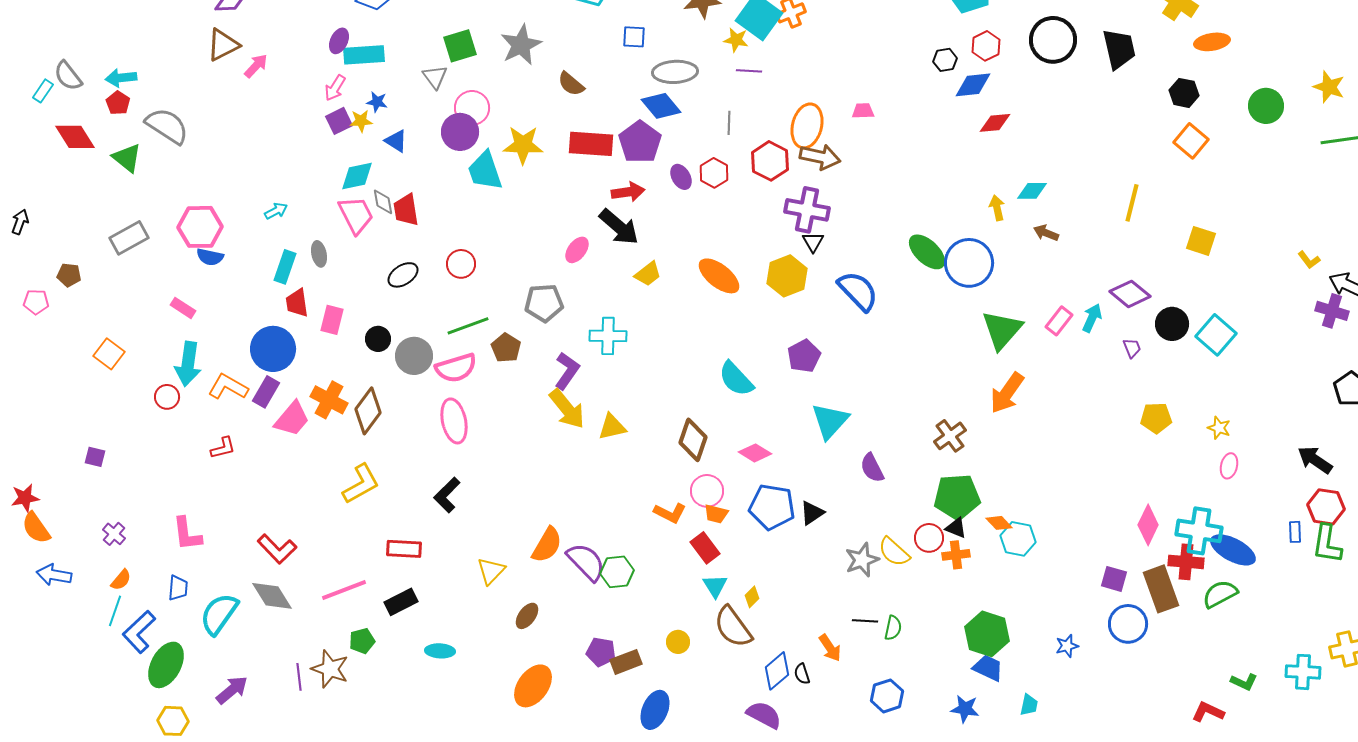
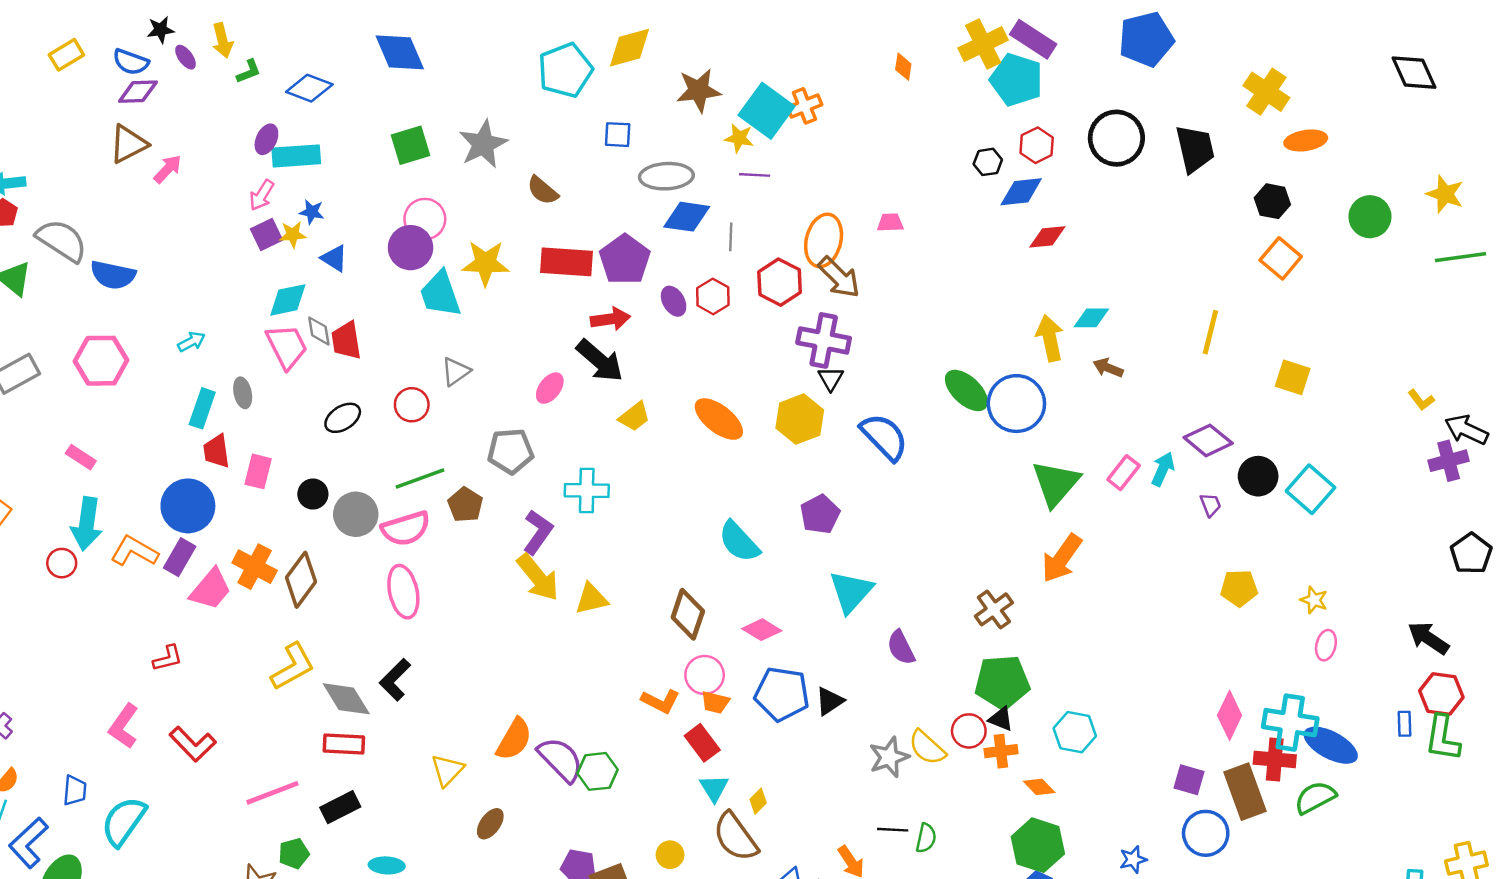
gray triangle: (435, 77) -> (456, 371), moved, turned 32
blue diamond: (661, 106) -> (687, 217), moved, turned -42
brown arrow: (820, 157) -> (839, 277), turned 33
yellow arrow: (997, 208) -> (1050, 338), size x1.5
blue semicircle: (210, 257) -> (113, 275), moved, size x1.4
purple cross: (1332, 311) -> (1449, 461), turned -32
red L-shape: (223, 448) -> (168, 658), moved
orange diamond: (999, 523) -> (1039, 787), moved
pink L-shape: (187, 534) -> (124, 726), moved, turned 42
gray diamond: (272, 596) -> (346, 699), moved

